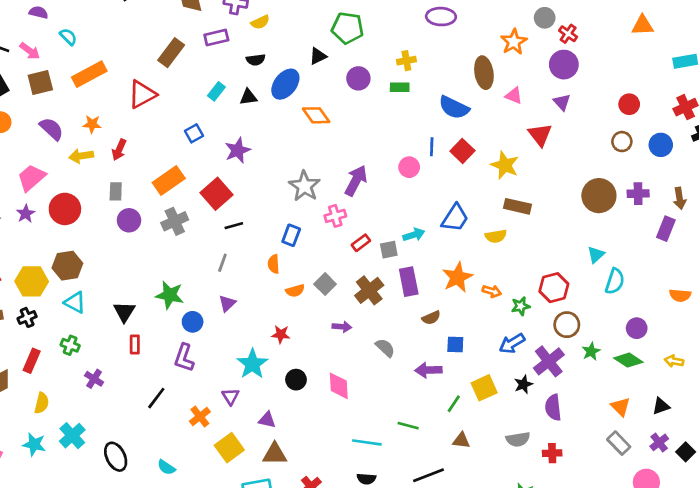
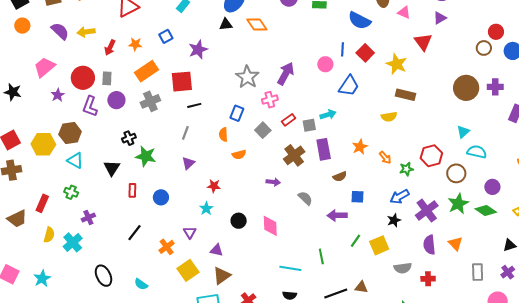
black triangle: (248, 97) -> (226, 24), moved
purple triangle: (562, 102) -> (440, 18), turned 40
red circle: (629, 104) -> (496, 32), moved
orange star: (92, 124) -> (135, 44), moved
yellow arrow: (81, 156) -> (86, 32), moved
red square: (217, 194) -> (182, 82), turned 35
red circle: (65, 209) -> (83, 78), moved
purple star: (26, 214) -> (58, 95), moved
blue trapezoid: (455, 218) -> (349, 86), moved
orange star: (457, 277) -> (360, 147), size x0.7
cyan semicircle: (615, 281) -> (477, 152), turned -96
gray square: (325, 284) -> (263, 130), moved
orange arrow: (492, 291) -> (385, 158), turned 32
black cross: (27, 317) -> (129, 138), moved
blue circle: (193, 322) -> (161, 197), moved
brown circle: (567, 325) -> (456, 173), moved
red star: (281, 334) -> (214, 186), moved
red rectangle: (135, 344) -> (132, 190), moved
green star: (591, 351) -> (458, 204), size x1.5
purple L-shape: (184, 358) -> (90, 106), moved
cyan star: (252, 364) -> (206, 208), size x0.6
purple cross: (94, 379) -> (88, 217), turned 32
black star: (523, 384) -> (394, 220), moved
yellow square: (484, 388) -> (379, 245), moved
orange triangle: (621, 407) -> (455, 244), moved
green line: (408, 426) -> (321, 256), turned 63
cyan cross: (72, 436) -> (73, 242), moved
brown triangle: (461, 440) -> (361, 287), moved
gray rectangle: (619, 443) -> (478, 272), turned 42
cyan star: (34, 444) -> (42, 278), moved, turned 30
brown triangle: (275, 454) -> (222, 276), turned -36

